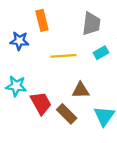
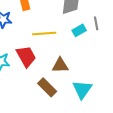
red trapezoid: (41, 103) -> (26, 56), moved

